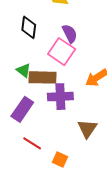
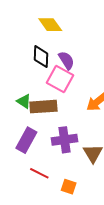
black diamond: (29, 27) -> (41, 57), moved
purple cross: (60, 97) -> (64, 140), moved

